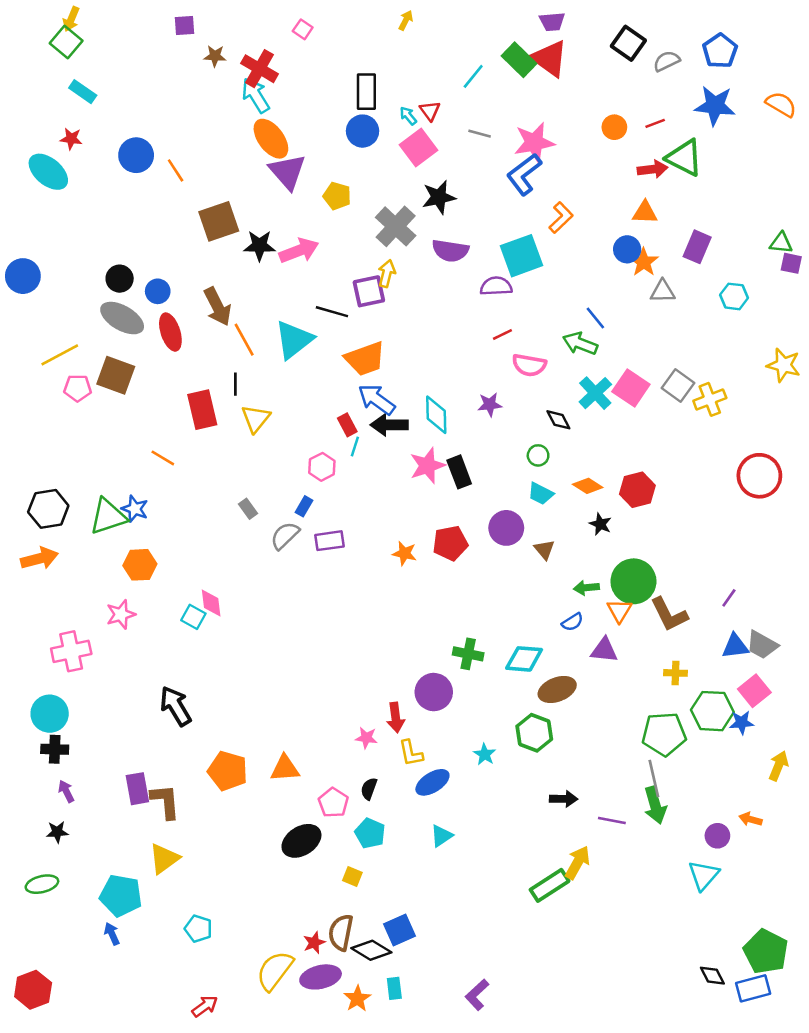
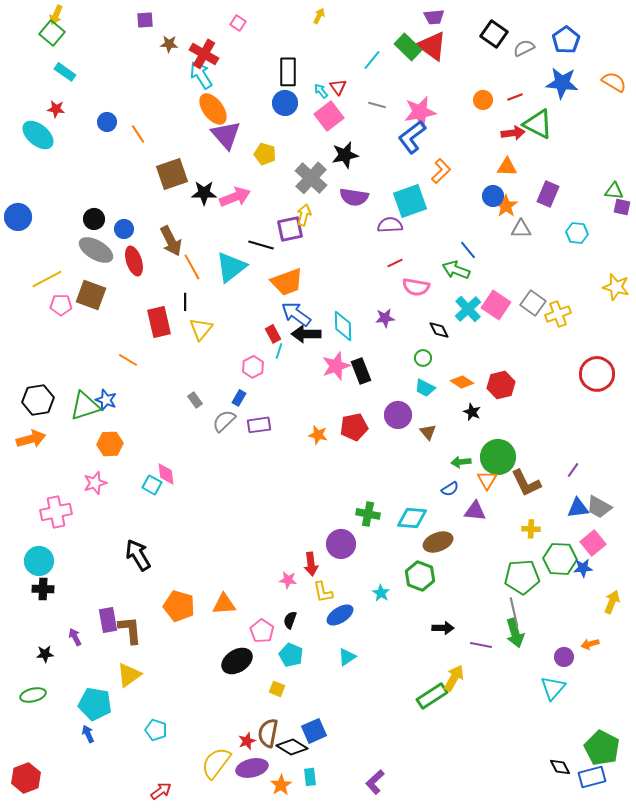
blue circle: (136, 155) -> (107, 122), size x0.7
purple arrow: (66, 791) -> (75, 637), moved
orange arrow: (751, 819) -> (590, 644), turned -30

